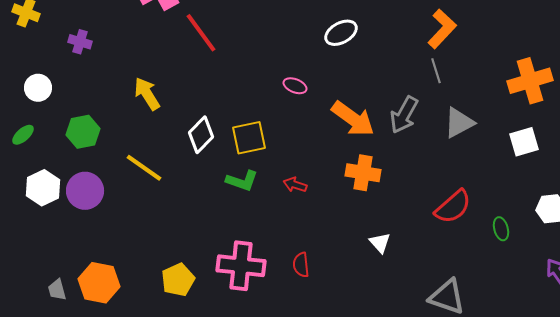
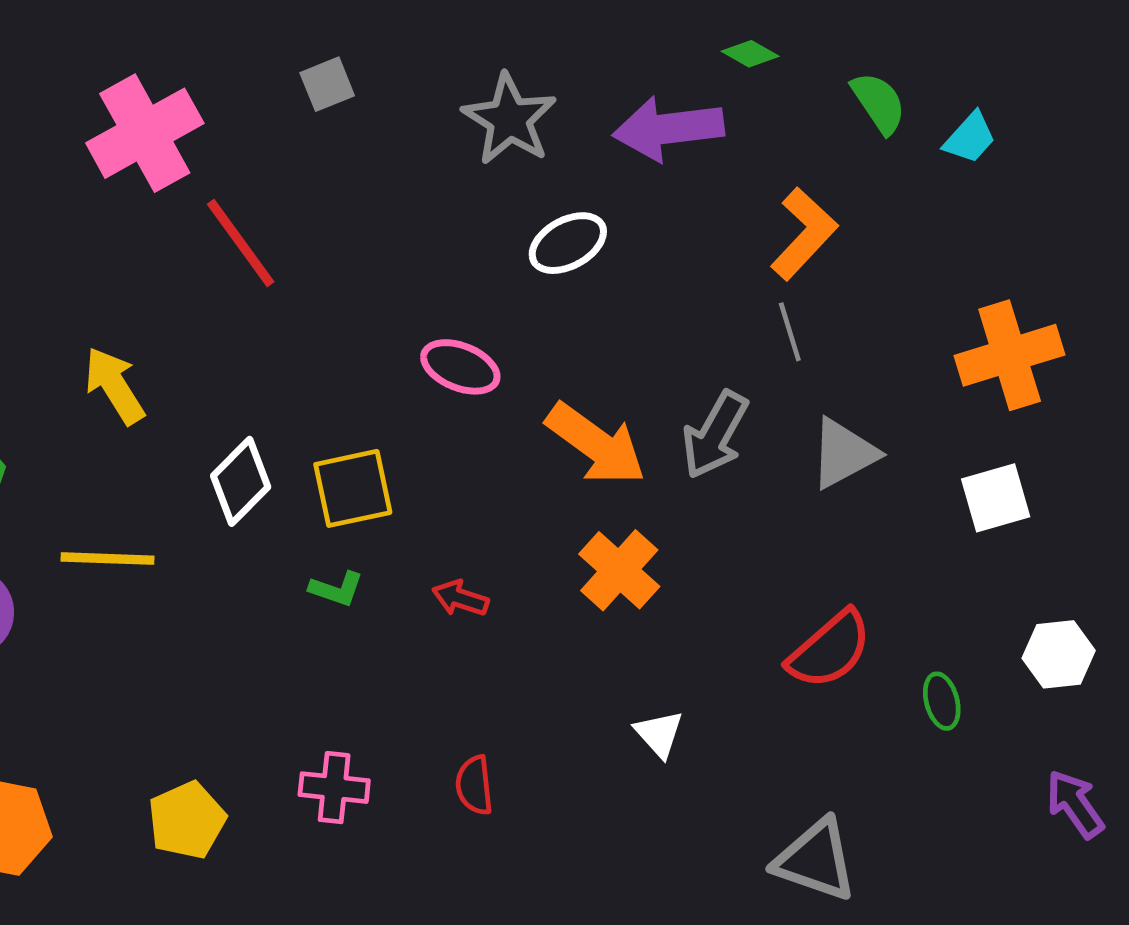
pink ellipse: (295, 86) -> (460, 367), size x1.4
yellow line: (144, 168) -> (107, 559), turned -33
orange cross: (363, 173) -> (619, 570), turned 32
green L-shape: (242, 181) -> (336, 589), size x0.7
pink cross: (241, 266) -> (334, 788), size x0.6

